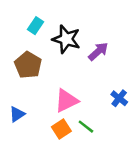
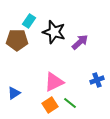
brown pentagon: (28, 65) -> (17, 40), moved, turned -30
blue cross: (119, 98) -> (97, 80), turned 32

